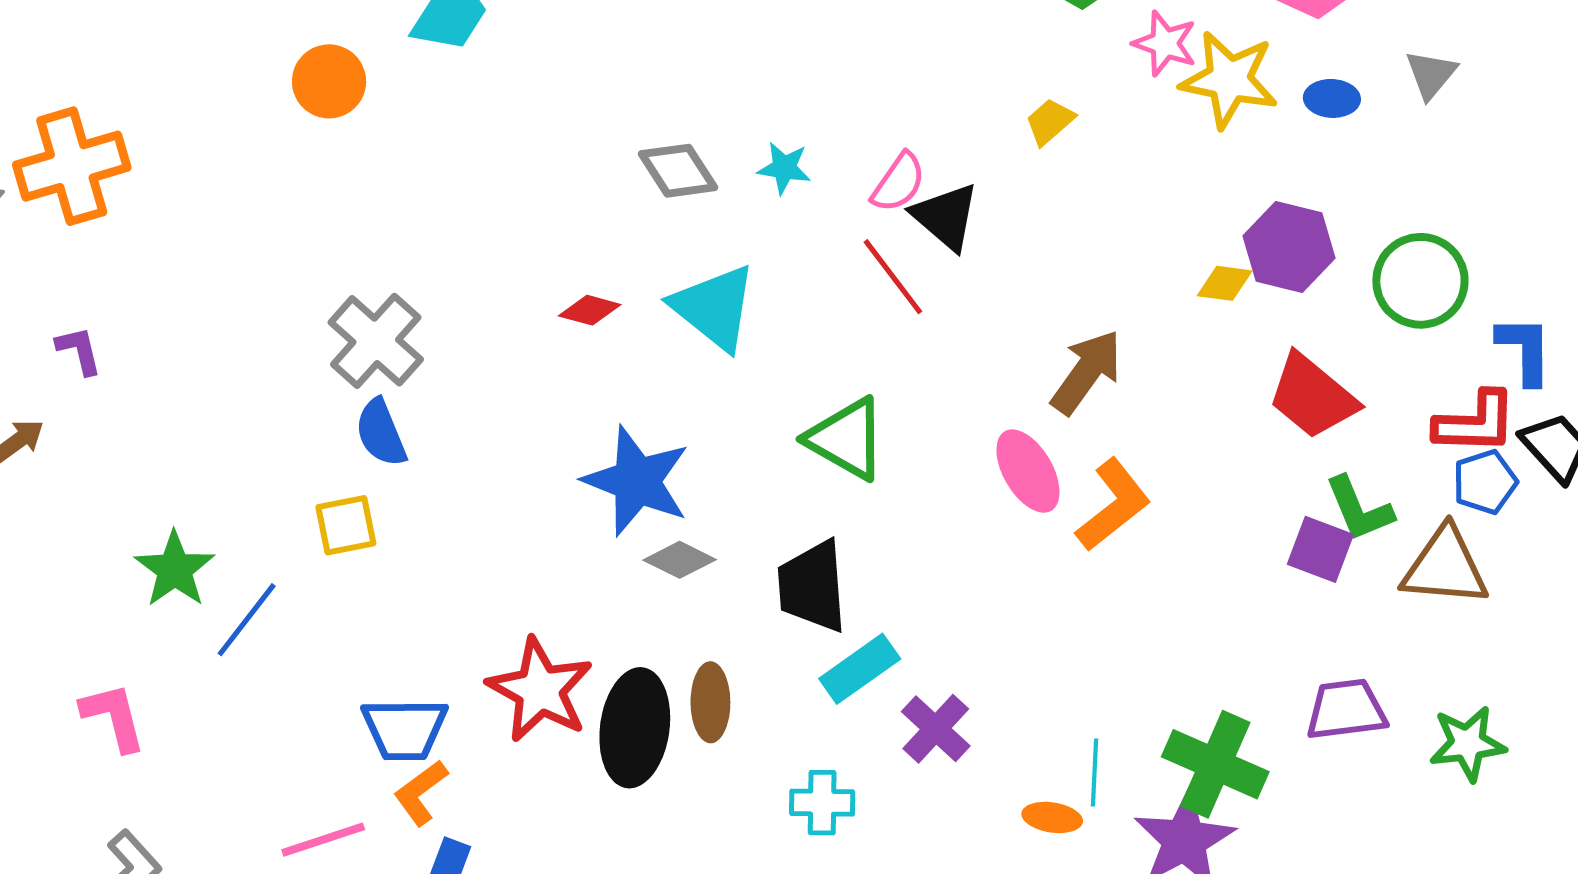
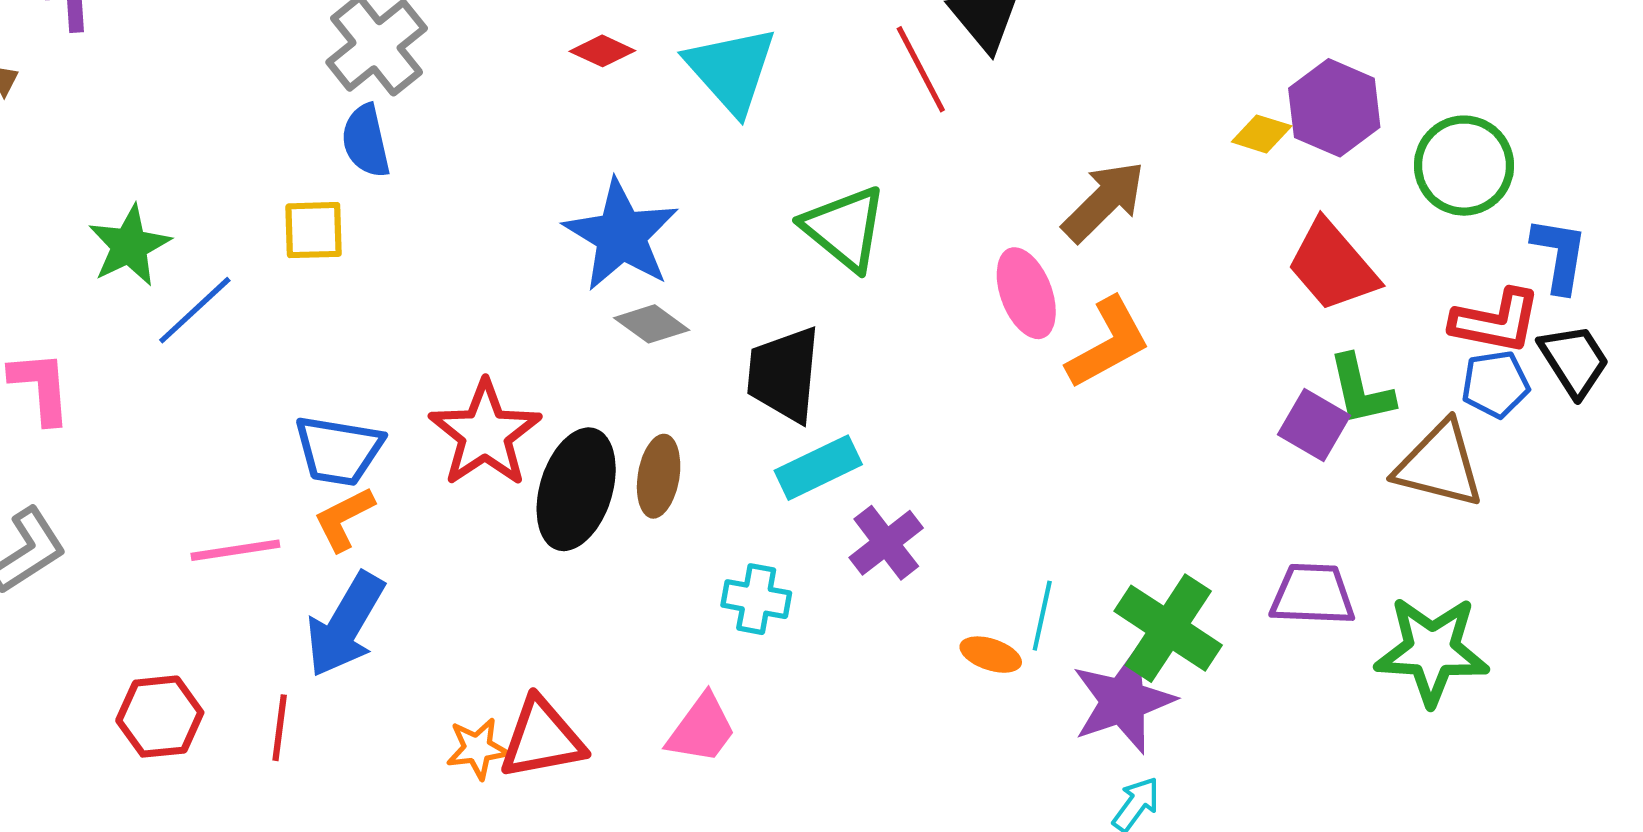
green star: (1468, 743) -> (1432, 651), size x1.4

